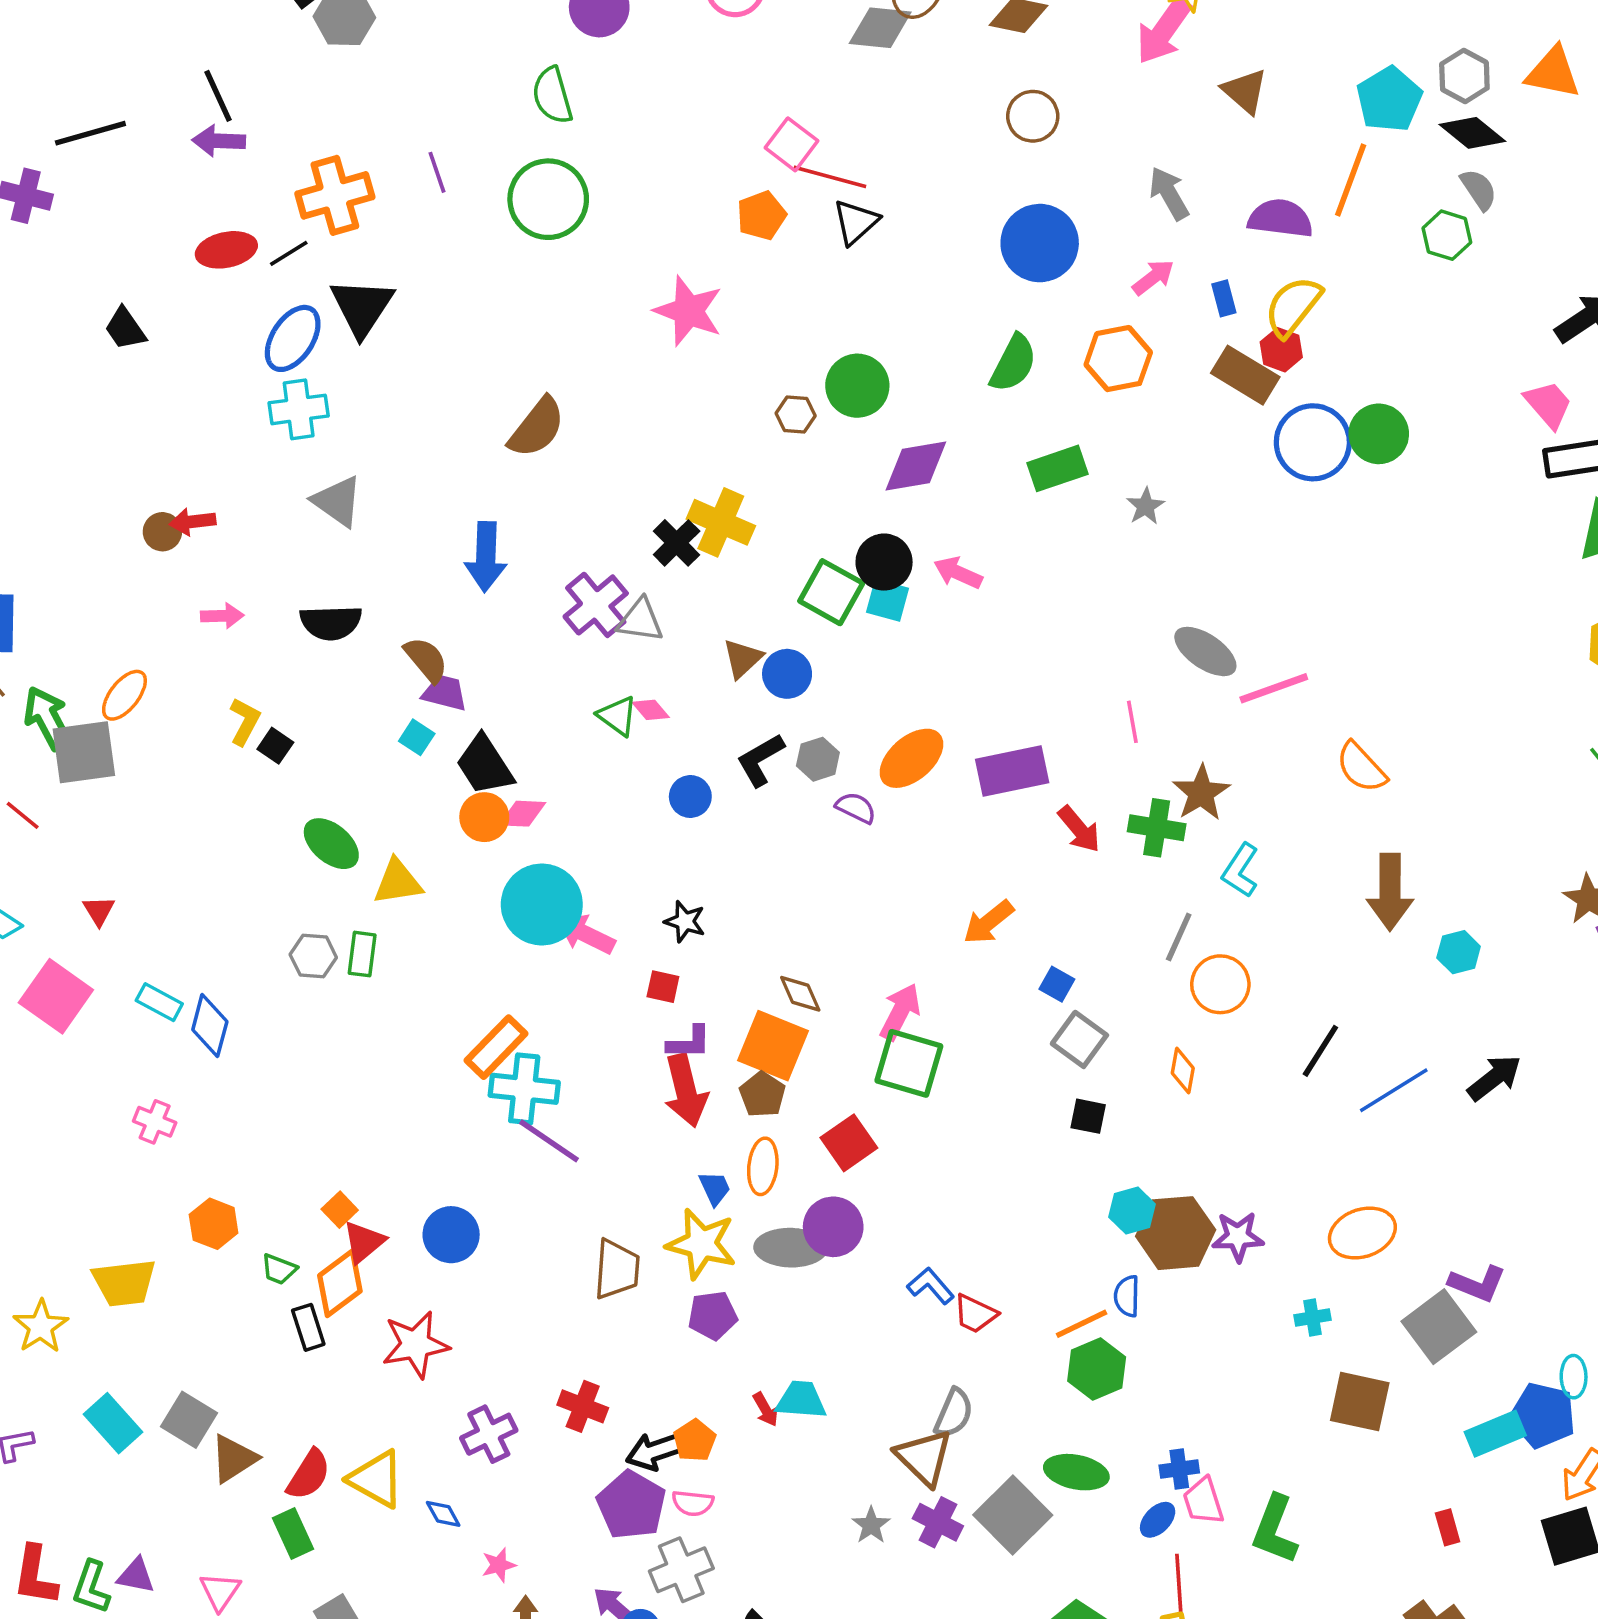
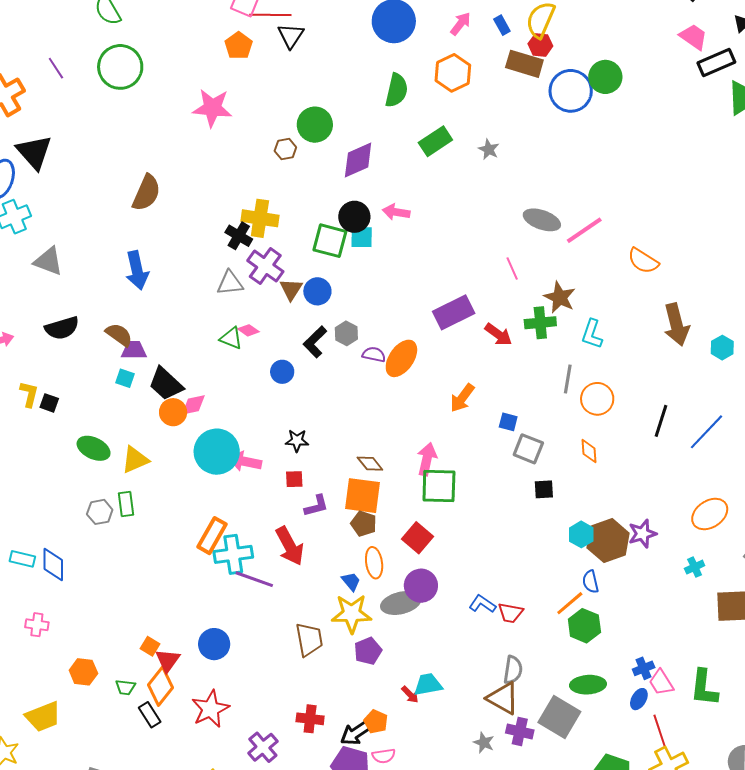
purple cross: (596, 605) -> (265, 266), moved
orange ellipse: (911, 758) -> (401, 358), moved
red arrow: (686, 1091) -> (290, 546), moved

